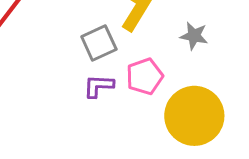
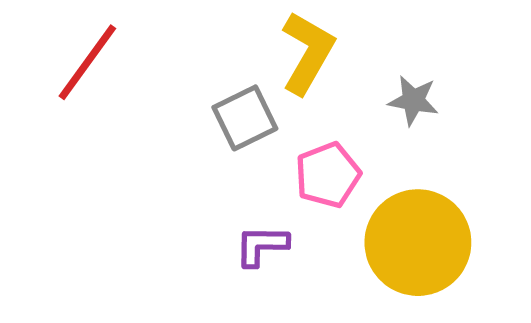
purple L-shape: (99, 86) -> (262, 246), moved

